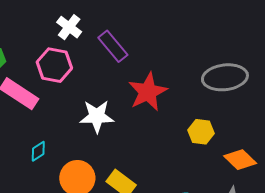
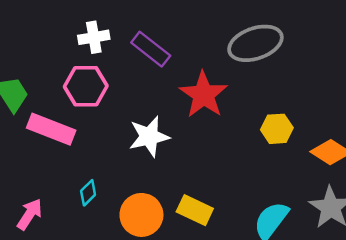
white cross: (69, 27) -> (94, 37), turned -35
gray ellipse: (225, 77) -> (255, 43), moved

